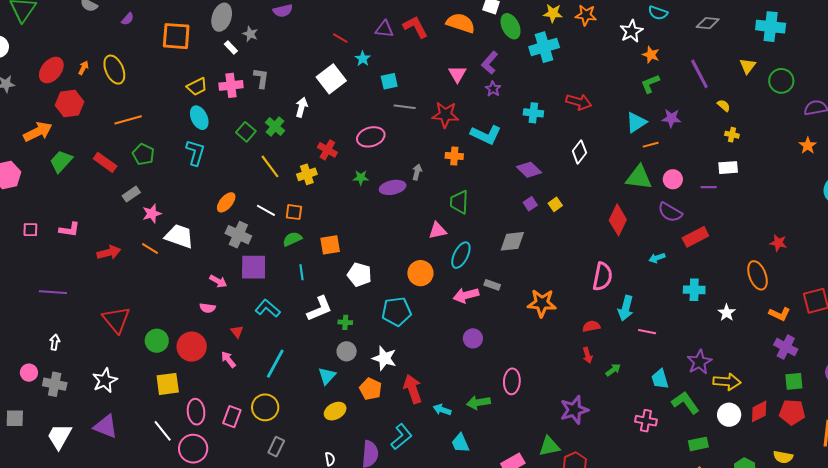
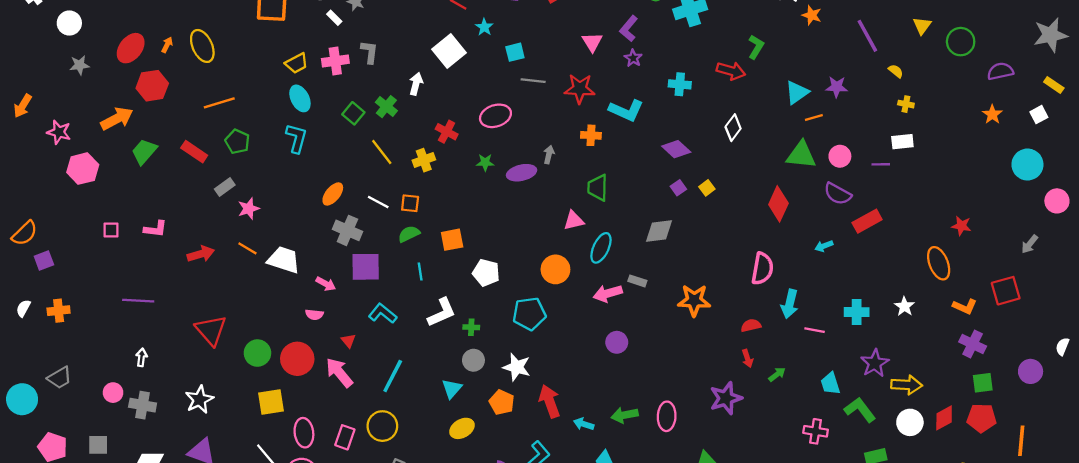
green L-shape: (650, 84) -> (756, 47), moved, turned 145
white trapezoid: (179, 236) -> (284, 260), moved
cyan cross: (694, 290) -> (857, 312), moved
pink arrow: (228, 359) -> (339, 373), size x1.6
pink ellipse: (512, 381) -> (667, 416), moved
purple star: (574, 410) -> (726, 398), moved

